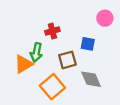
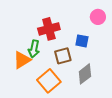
red cross: (52, 31) -> (49, 29), size x1.5
gray diamond: (91, 79) -> (85, 74), turned 75

